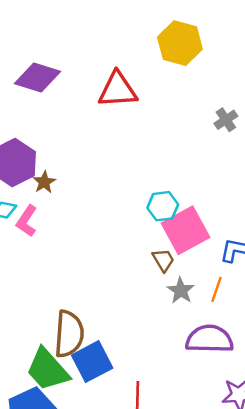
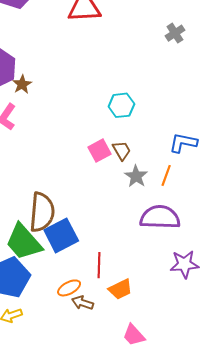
pink square: (185, 230) -> (100, 151), moved, size x0.6

